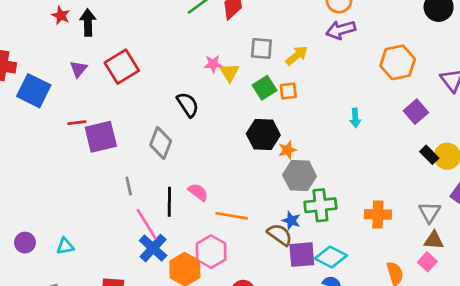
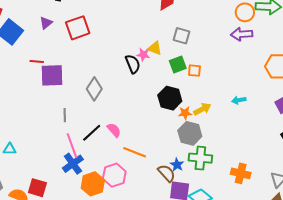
yellow arrow: (297, 56) -> (202, 109), moved
pink star: (213, 64) -> (143, 55), moved
yellow triangle: (229, 72) -> (155, 48), turned -49
black semicircle: (188, 105) -> (133, 64), moved
cyan arrow: (355, 118) -> (239, 100), turned 72
black line: (169, 202) -> (92, 133), turned 35

